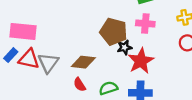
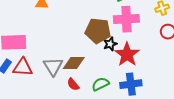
pink cross: (145, 24) -> (126, 19), size x1.4
gray triangle: (48, 63) -> (53, 66), moved

